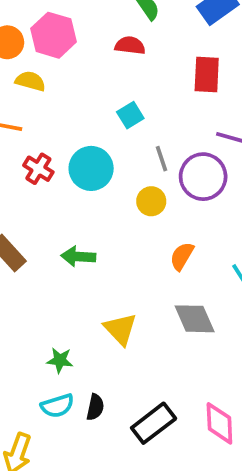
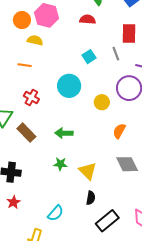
gray line: (162, 159) -> (116, 54), moved
red cross: (38, 169) -> (31, 97), moved
green star: (60, 360) -> (60, 164), moved
cyan semicircle: (57, 406) -> (56, 213), turned -30
black semicircle: (95, 407) -> (91, 198), moved

